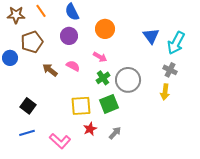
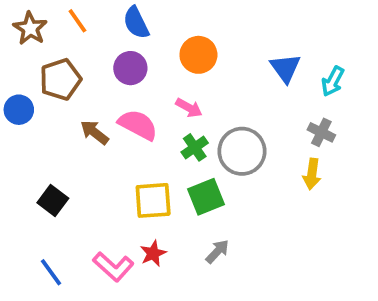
brown star: (16, 15) -> (30, 28), turned 30
cyan arrow: (176, 43) -> (333, 81), size x0.7
pink semicircle: (73, 66) -> (138, 125), size x1.5
red star: (90, 129) -> (153, 253), moved
blue line: (27, 133) -> (51, 272), moved, turned 70

